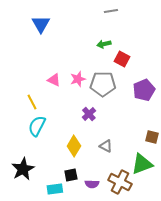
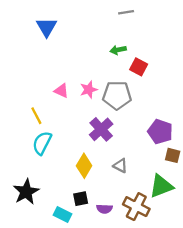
purple pentagon: (144, 90) -> (160, 132), moved, turned -30
purple cross: (89, 114) -> (101, 129), size x1.5
cyan rectangle: (55, 189) -> (62, 215), turned 35

